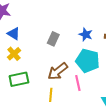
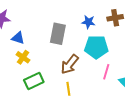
gray rectangle: (53, 39) -> (58, 34), size x1.5
pink line: (78, 83) -> (106, 72), moved, turned 42

